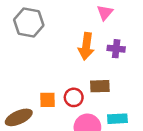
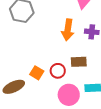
orange square: (47, 100) -> (37, 73), turned 32

